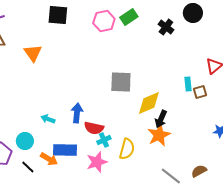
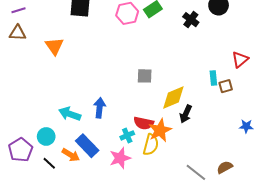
gray square: (121, 82) -> (145, 76), size x0.7
cyan arrow: (48, 119) -> (70, 114), size x1.5
red semicircle: (94, 128) -> (144, 123), moved
orange star: (159, 135) -> (160, 130), moved
blue rectangle: (65, 150) -> (87, 146), turned 45

